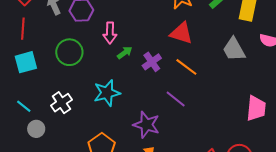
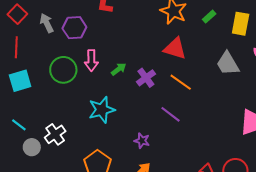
pink arrow: (110, 33) -> (91, 60), moved
white cross: (61, 103) -> (55, 134), moved
purple star: (146, 125) -> (142, 141), size x0.6

